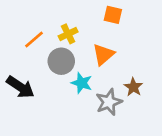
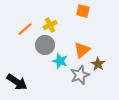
orange triangle: (103, 54) -> (82, 50), moved
black arrow: (20, 87) -> (17, 82), moved

